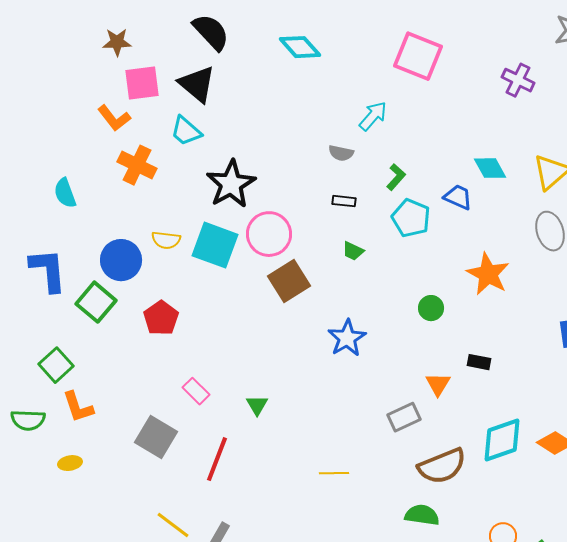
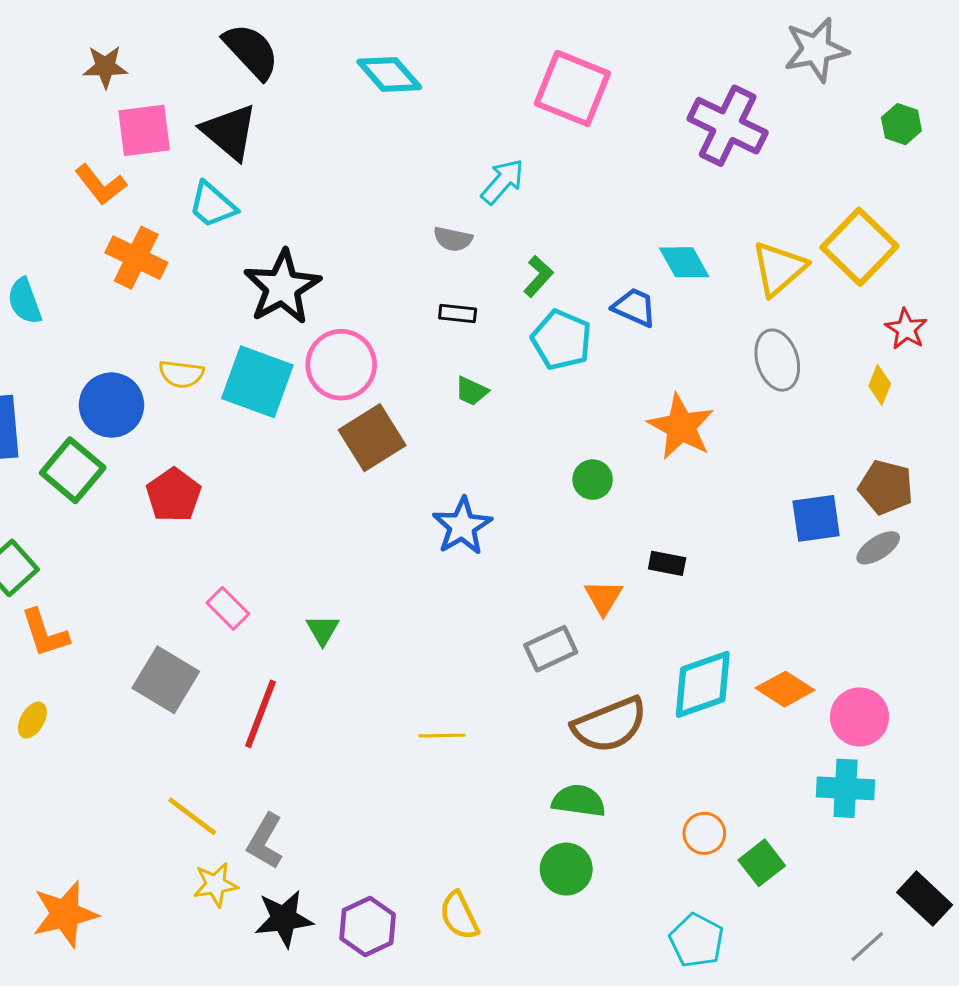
purple cross: (518, 80) -> (728, 126), size x1.5
yellow ellipse: (70, 463) -> (32, 720), turned -50

